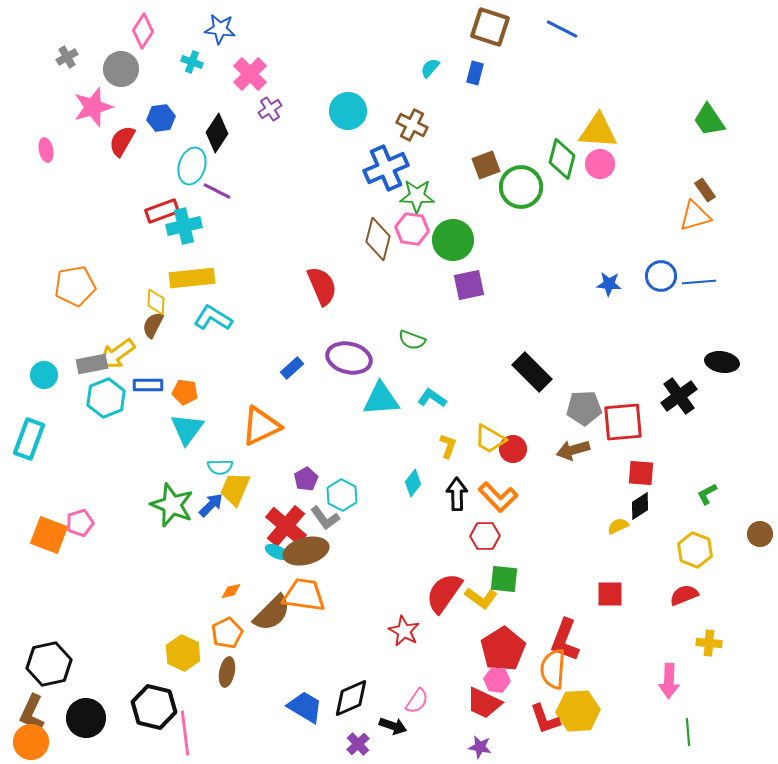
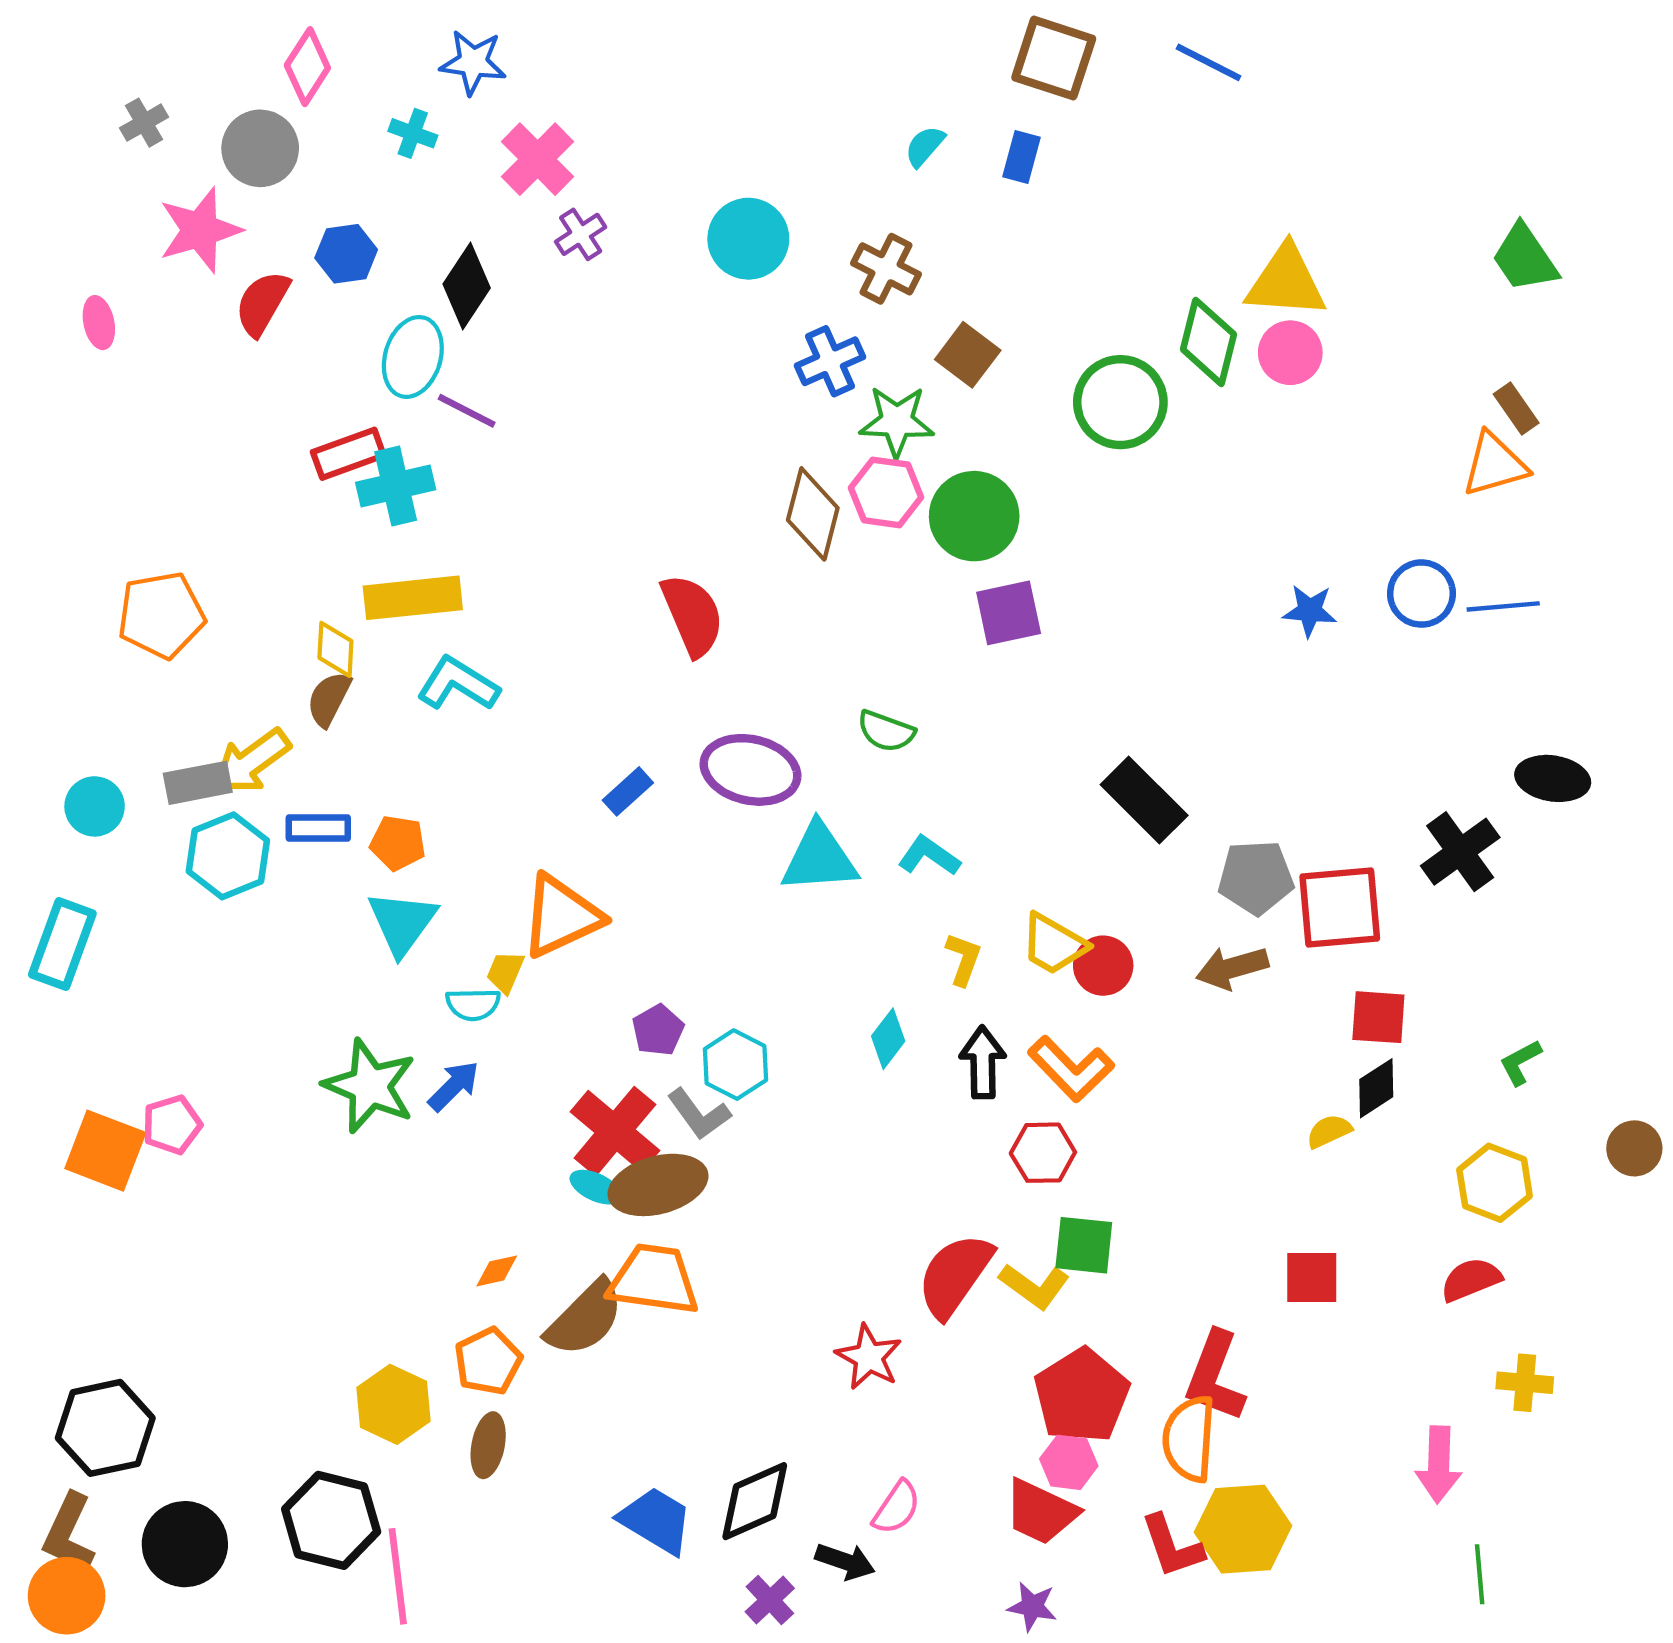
brown square: (486, 165) -> (968, 355), moved, turned -32
blue cross: (386, 168) -> (830, 361), size x0.7
yellow trapezoid: (235, 489) -> (505, 972), moved, size x0.6

